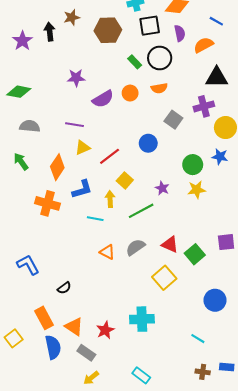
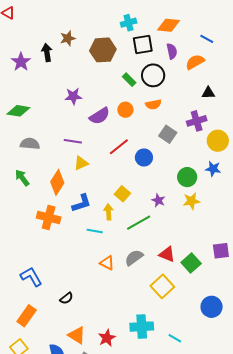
black triangle: (217, 77) -> (208, 93), size x0.6
red line: (110, 156) -> (119, 147), moved
orange rectangle: (44, 318) -> (27, 316), moved, turned 65
cyan line: (198, 339) -> (175, 338), moved

